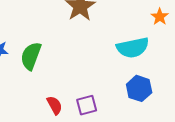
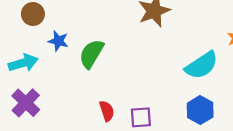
cyan semicircle: (133, 48) -> (202, 65), turned -32

